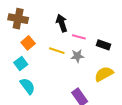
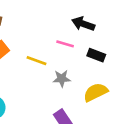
black arrow: (62, 23) -> (83, 24), moved, turned -54
gray star: (77, 56) -> (62, 79), moved

